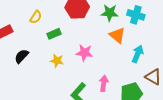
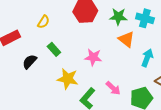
green rectangle: (54, 34) -> (54, 49), moved, turned 72
yellow star: (57, 61) -> (68, 79), moved, size x1.5
pink arrow: (104, 83) -> (113, 88), turned 126

